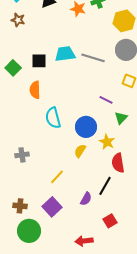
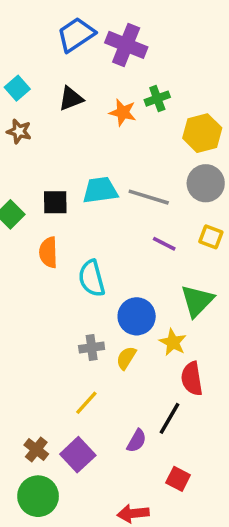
purple line: (106, 100) -> (164, 244), moved
cyan semicircle: (53, 118) -> (92, 278), moved
green triangle: (121, 118) -> (197, 301), size x1.5
gray cross: (22, 155) -> (92, 347), moved
brown cross: (20, 206) -> (36, 449), moved, turned 32
red square: (110, 221) -> (178, 479), turned -32

